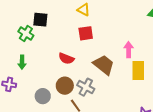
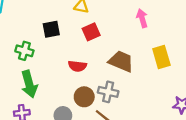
black square: (40, 20) -> (51, 29), moved
pink arrow: (129, 50) -> (142, 18), moved
green arrow: (22, 62) -> (29, 84), size x1.6

